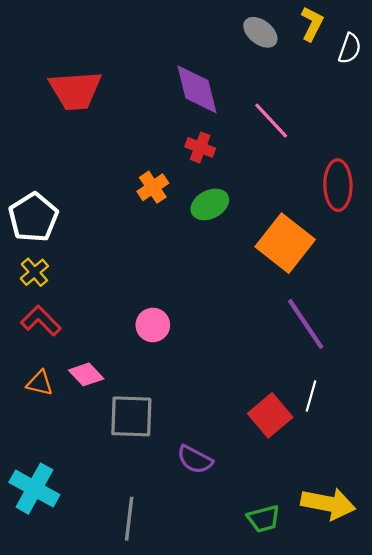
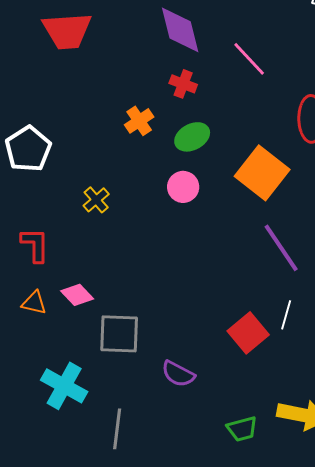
yellow cross: (34, 272) -> (96, 200), moved
red L-shape: (41, 321) -> (35, 245), turned 45
pink circle: (153, 325) -> (183, 187), moved
cyan cross: (34, 489) -> (64, 386), moved

